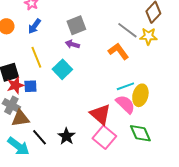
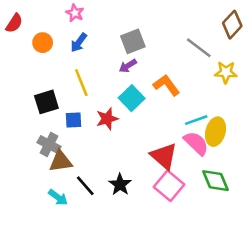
yellow star: (148, 36) -> (226, 72), moved
purple arrow: (72, 44) -> (128, 66), turned -48
orange L-shape: (118, 51) -> (166, 85), moved
cyan square: (62, 69) -> (132, 98), moved
red star: (15, 85) -> (107, 119), moved
cyan arrow: (18, 146) -> (58, 197), size x0.7

